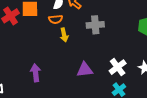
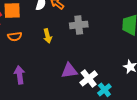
orange semicircle: (56, 19) -> (15, 36), moved
white cross: (118, 67) -> (89, 78), moved

